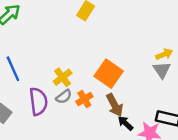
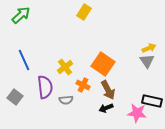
gray semicircle: (64, 97) -> (66, 100), moved, turned 32
orange cross: (84, 99) -> (83, 85), turned -32
black arrow: (125, 123) -> (106, 108), moved, turned -64

